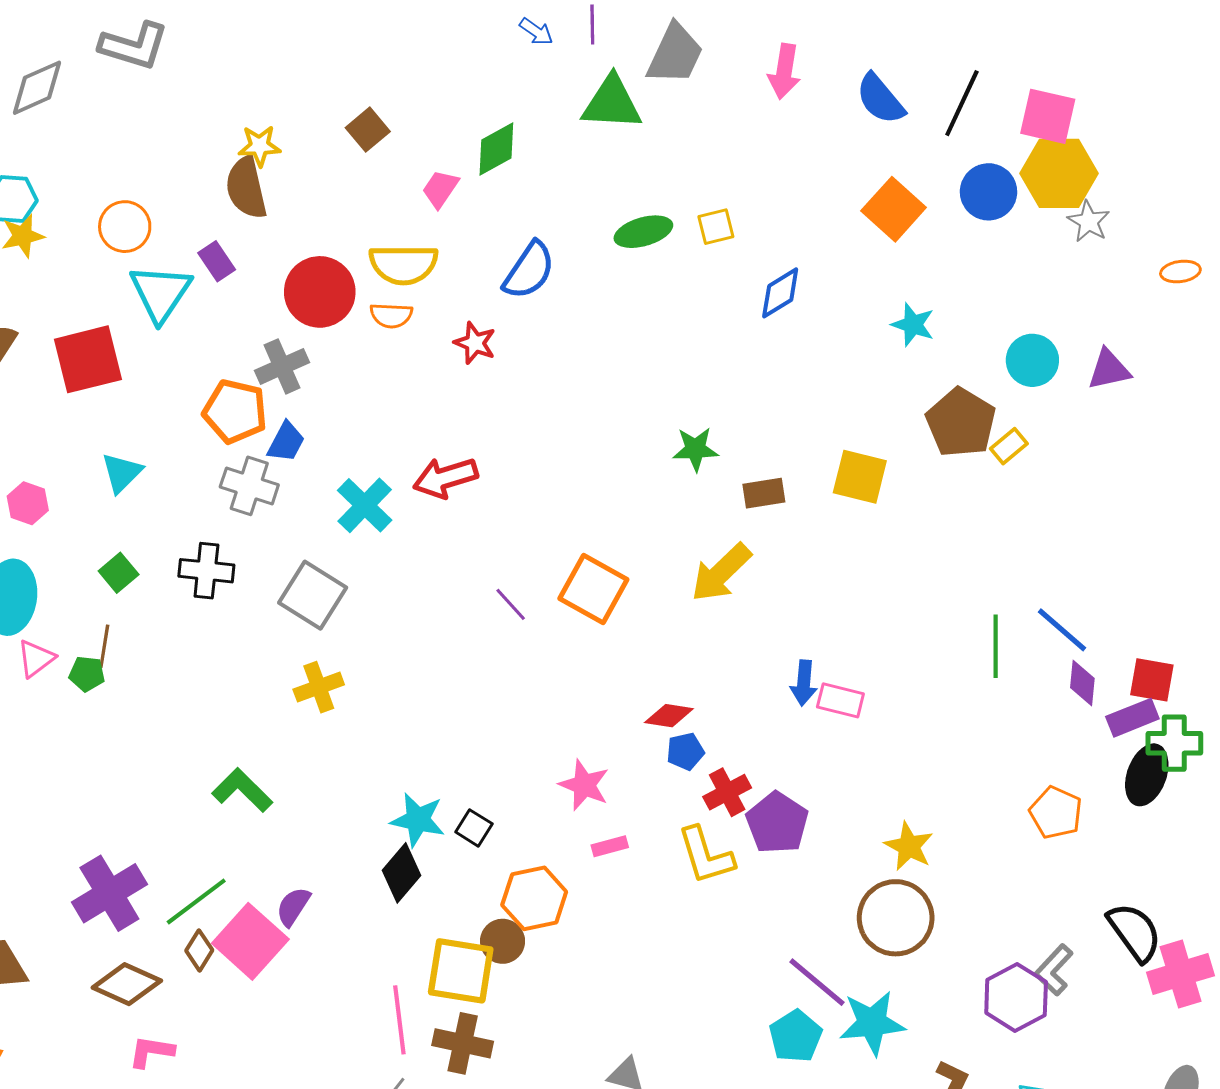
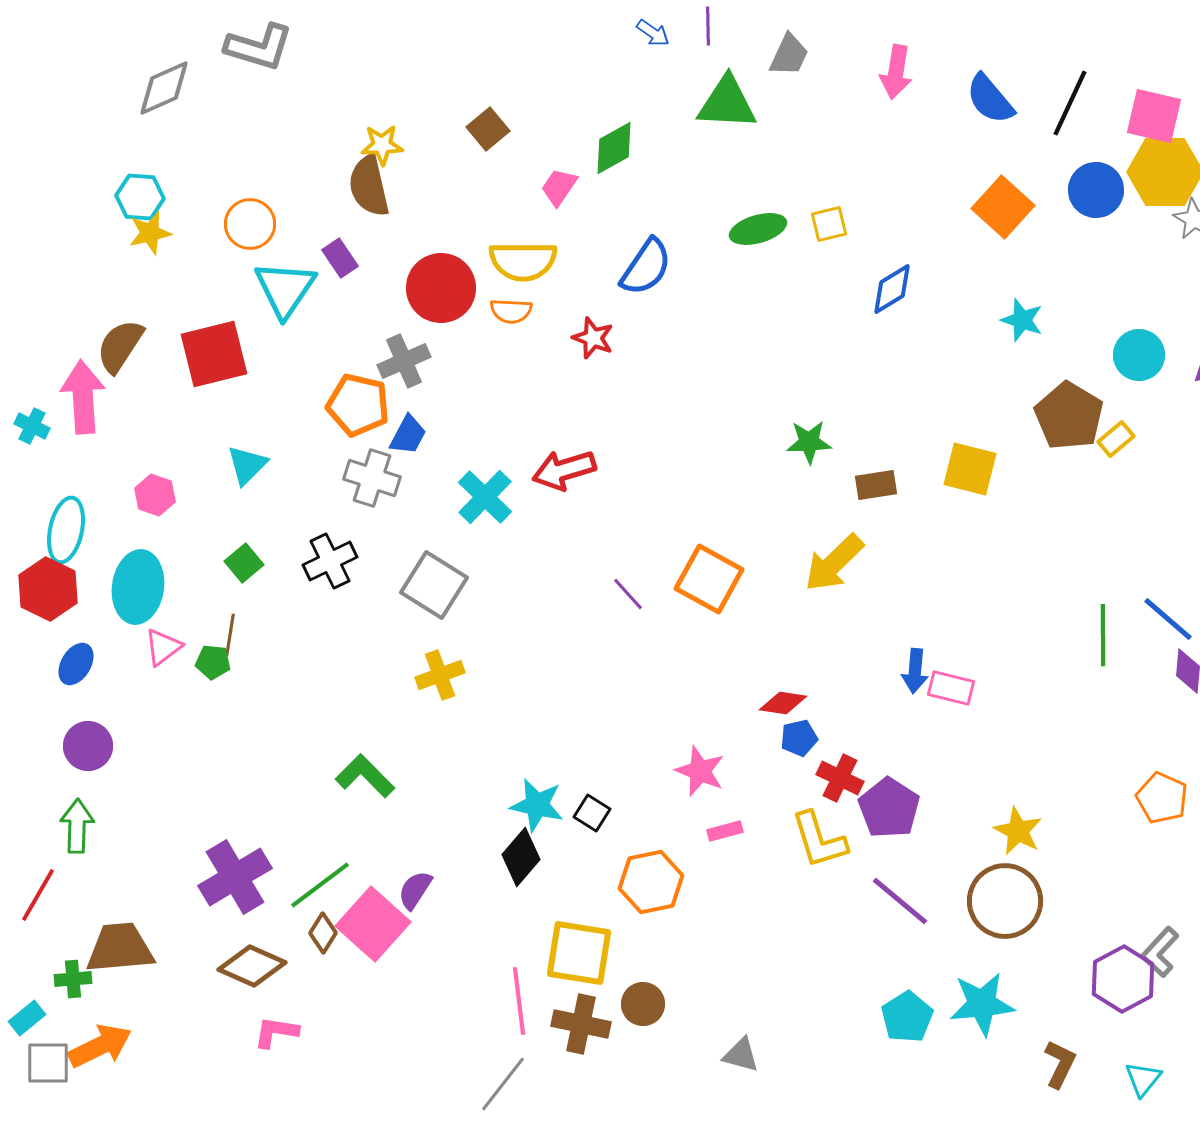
gray trapezoid: (675, 54) -> (789, 55), size x0.7
black cross: (206, 571) -> (330, 561), turned -32
red cross: (727, 792) -> (840, 778), turned -36
brown circle: (503, 941) -> (643, 1004), moved
purple line: (817, 982) -> (900, 901), moved

